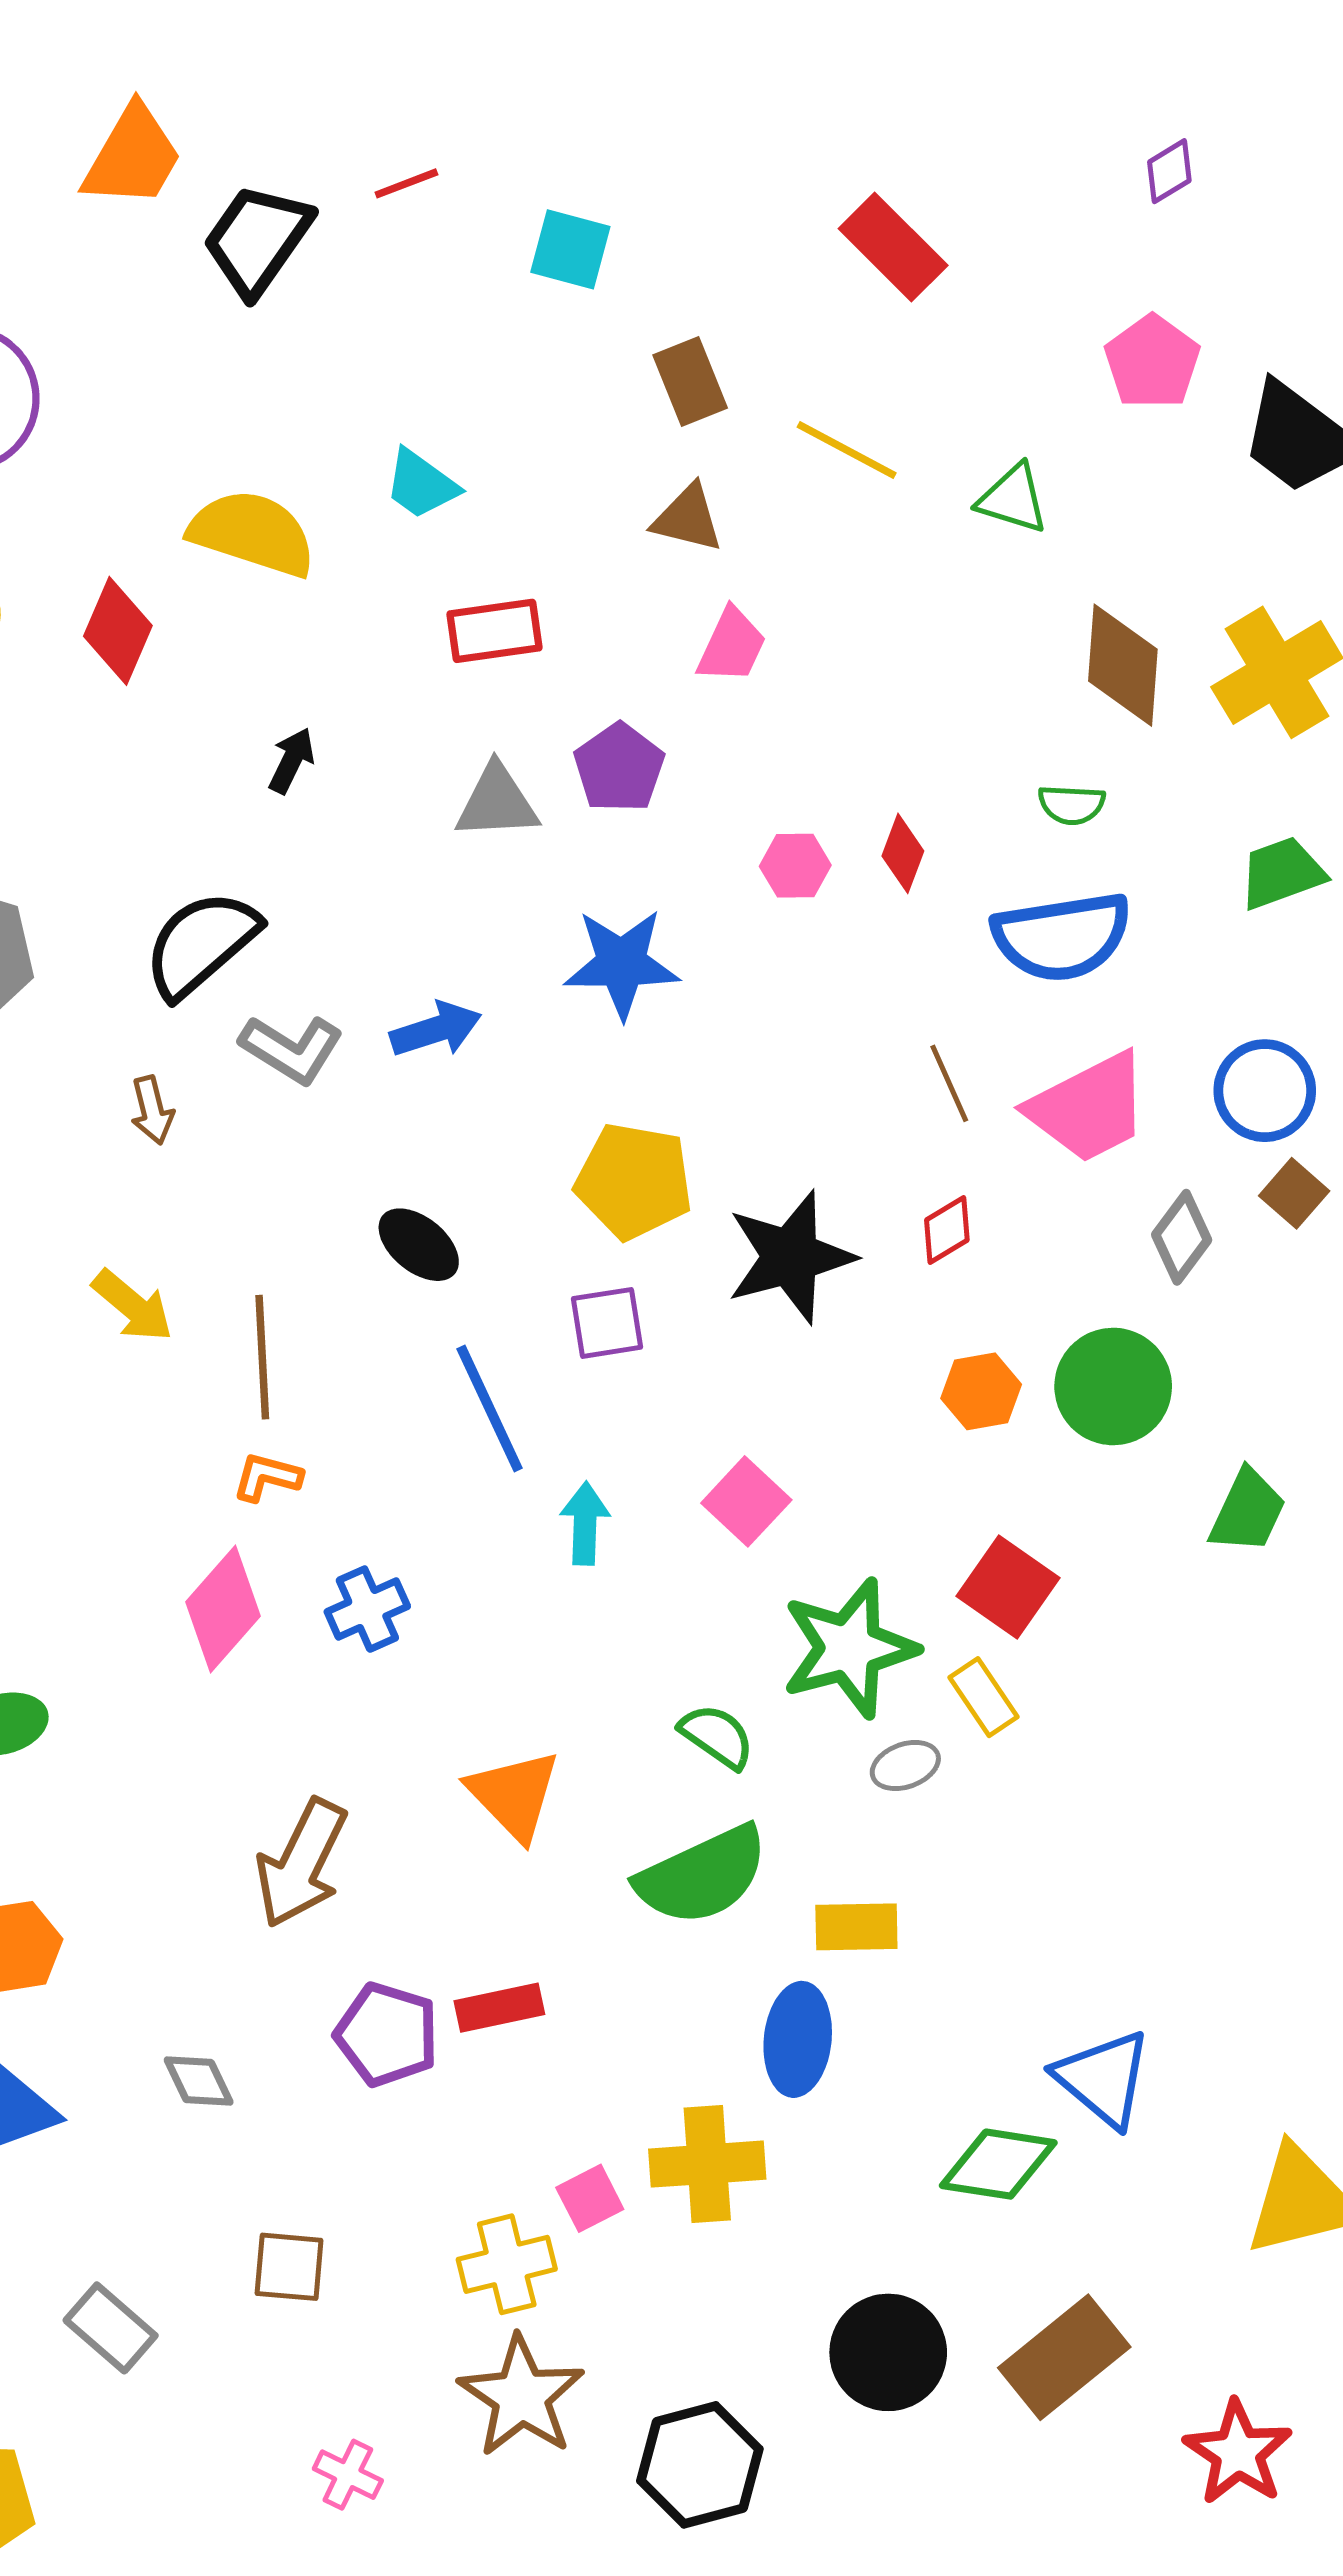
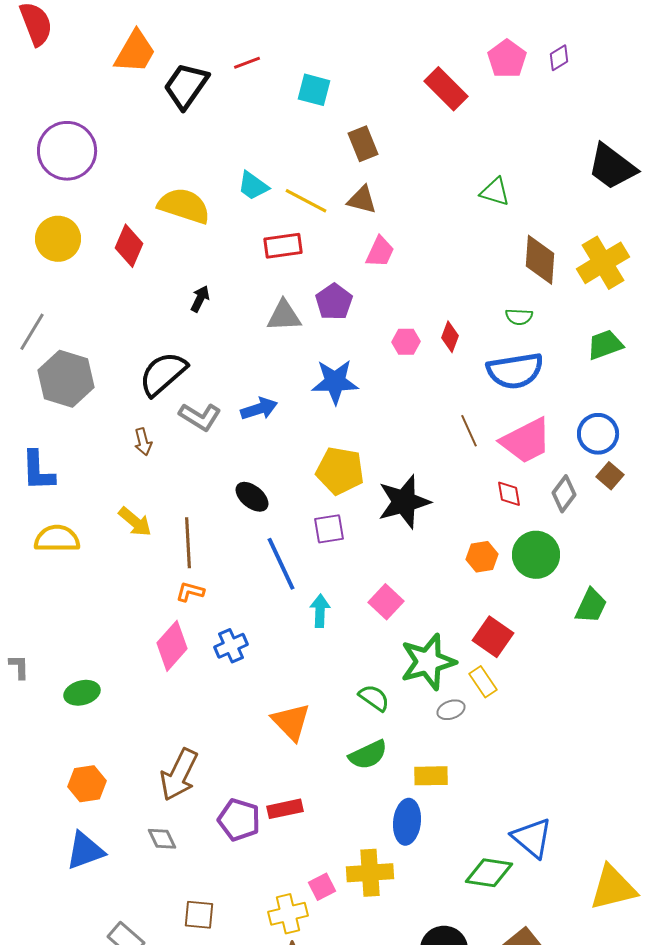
pink pentagon: (1152, 362) -> (507, 59), moved
yellow line: (847, 450) -> (306, 201), moved
red diamond: (947, 1230) -> (509, 494), moved, turned -68
brown arrow: (301, 1863) -> (179, 775), moved
green semicircle: (702, 1876) -> (368, 755), size x0.7

